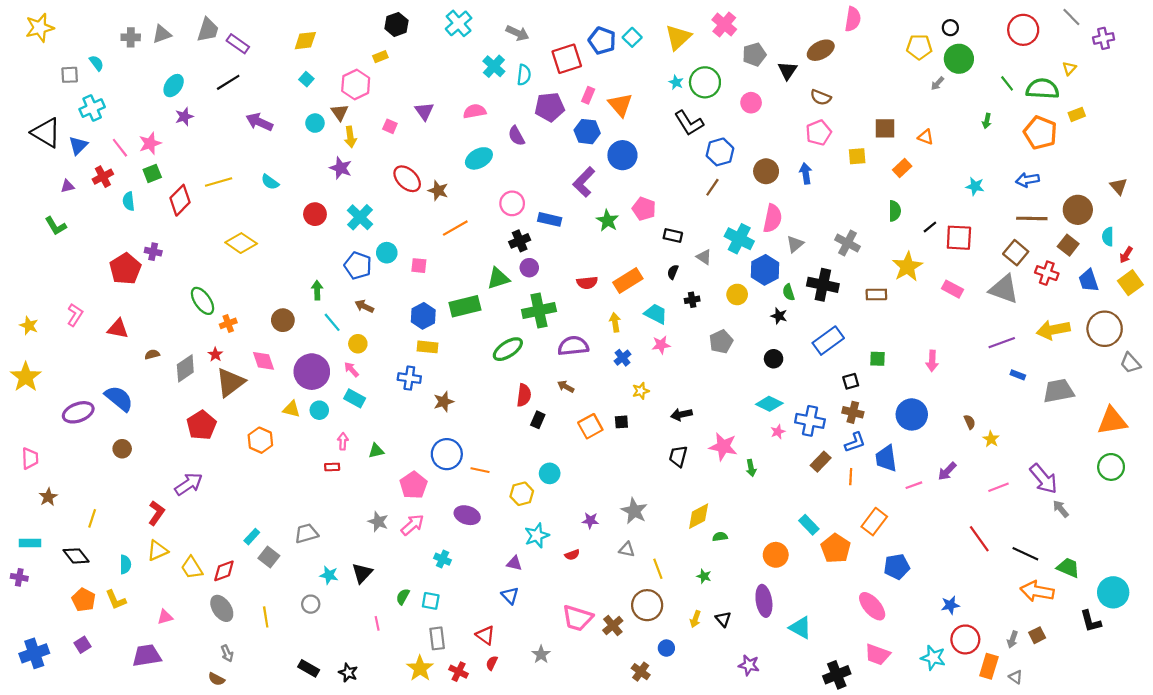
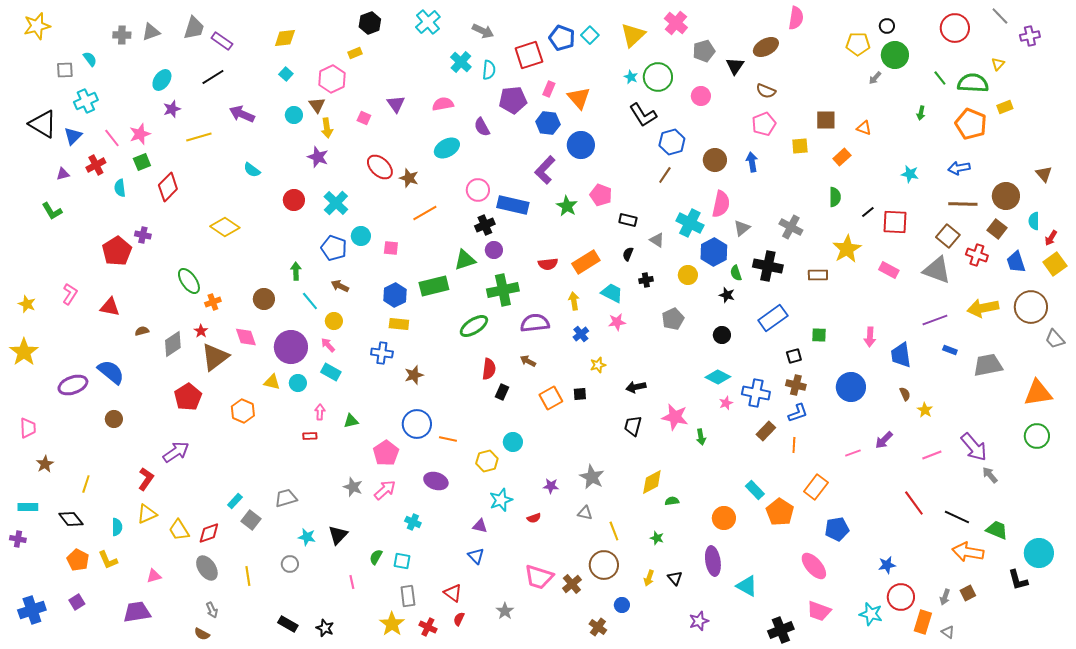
yellow line: (219, 182) -> (199, 137), moved
blue rectangle: (550, 219) -> (513, 205), size x1.4
blue trapezoid: (886, 458) -> (901, 355), moved
purple star: (749, 665) -> (699, 621), turned -30

